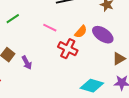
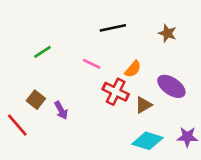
purple ellipse: (103, 35) -> (171, 86), moved
brown triangle: (119, 59) -> (144, 105), moved

